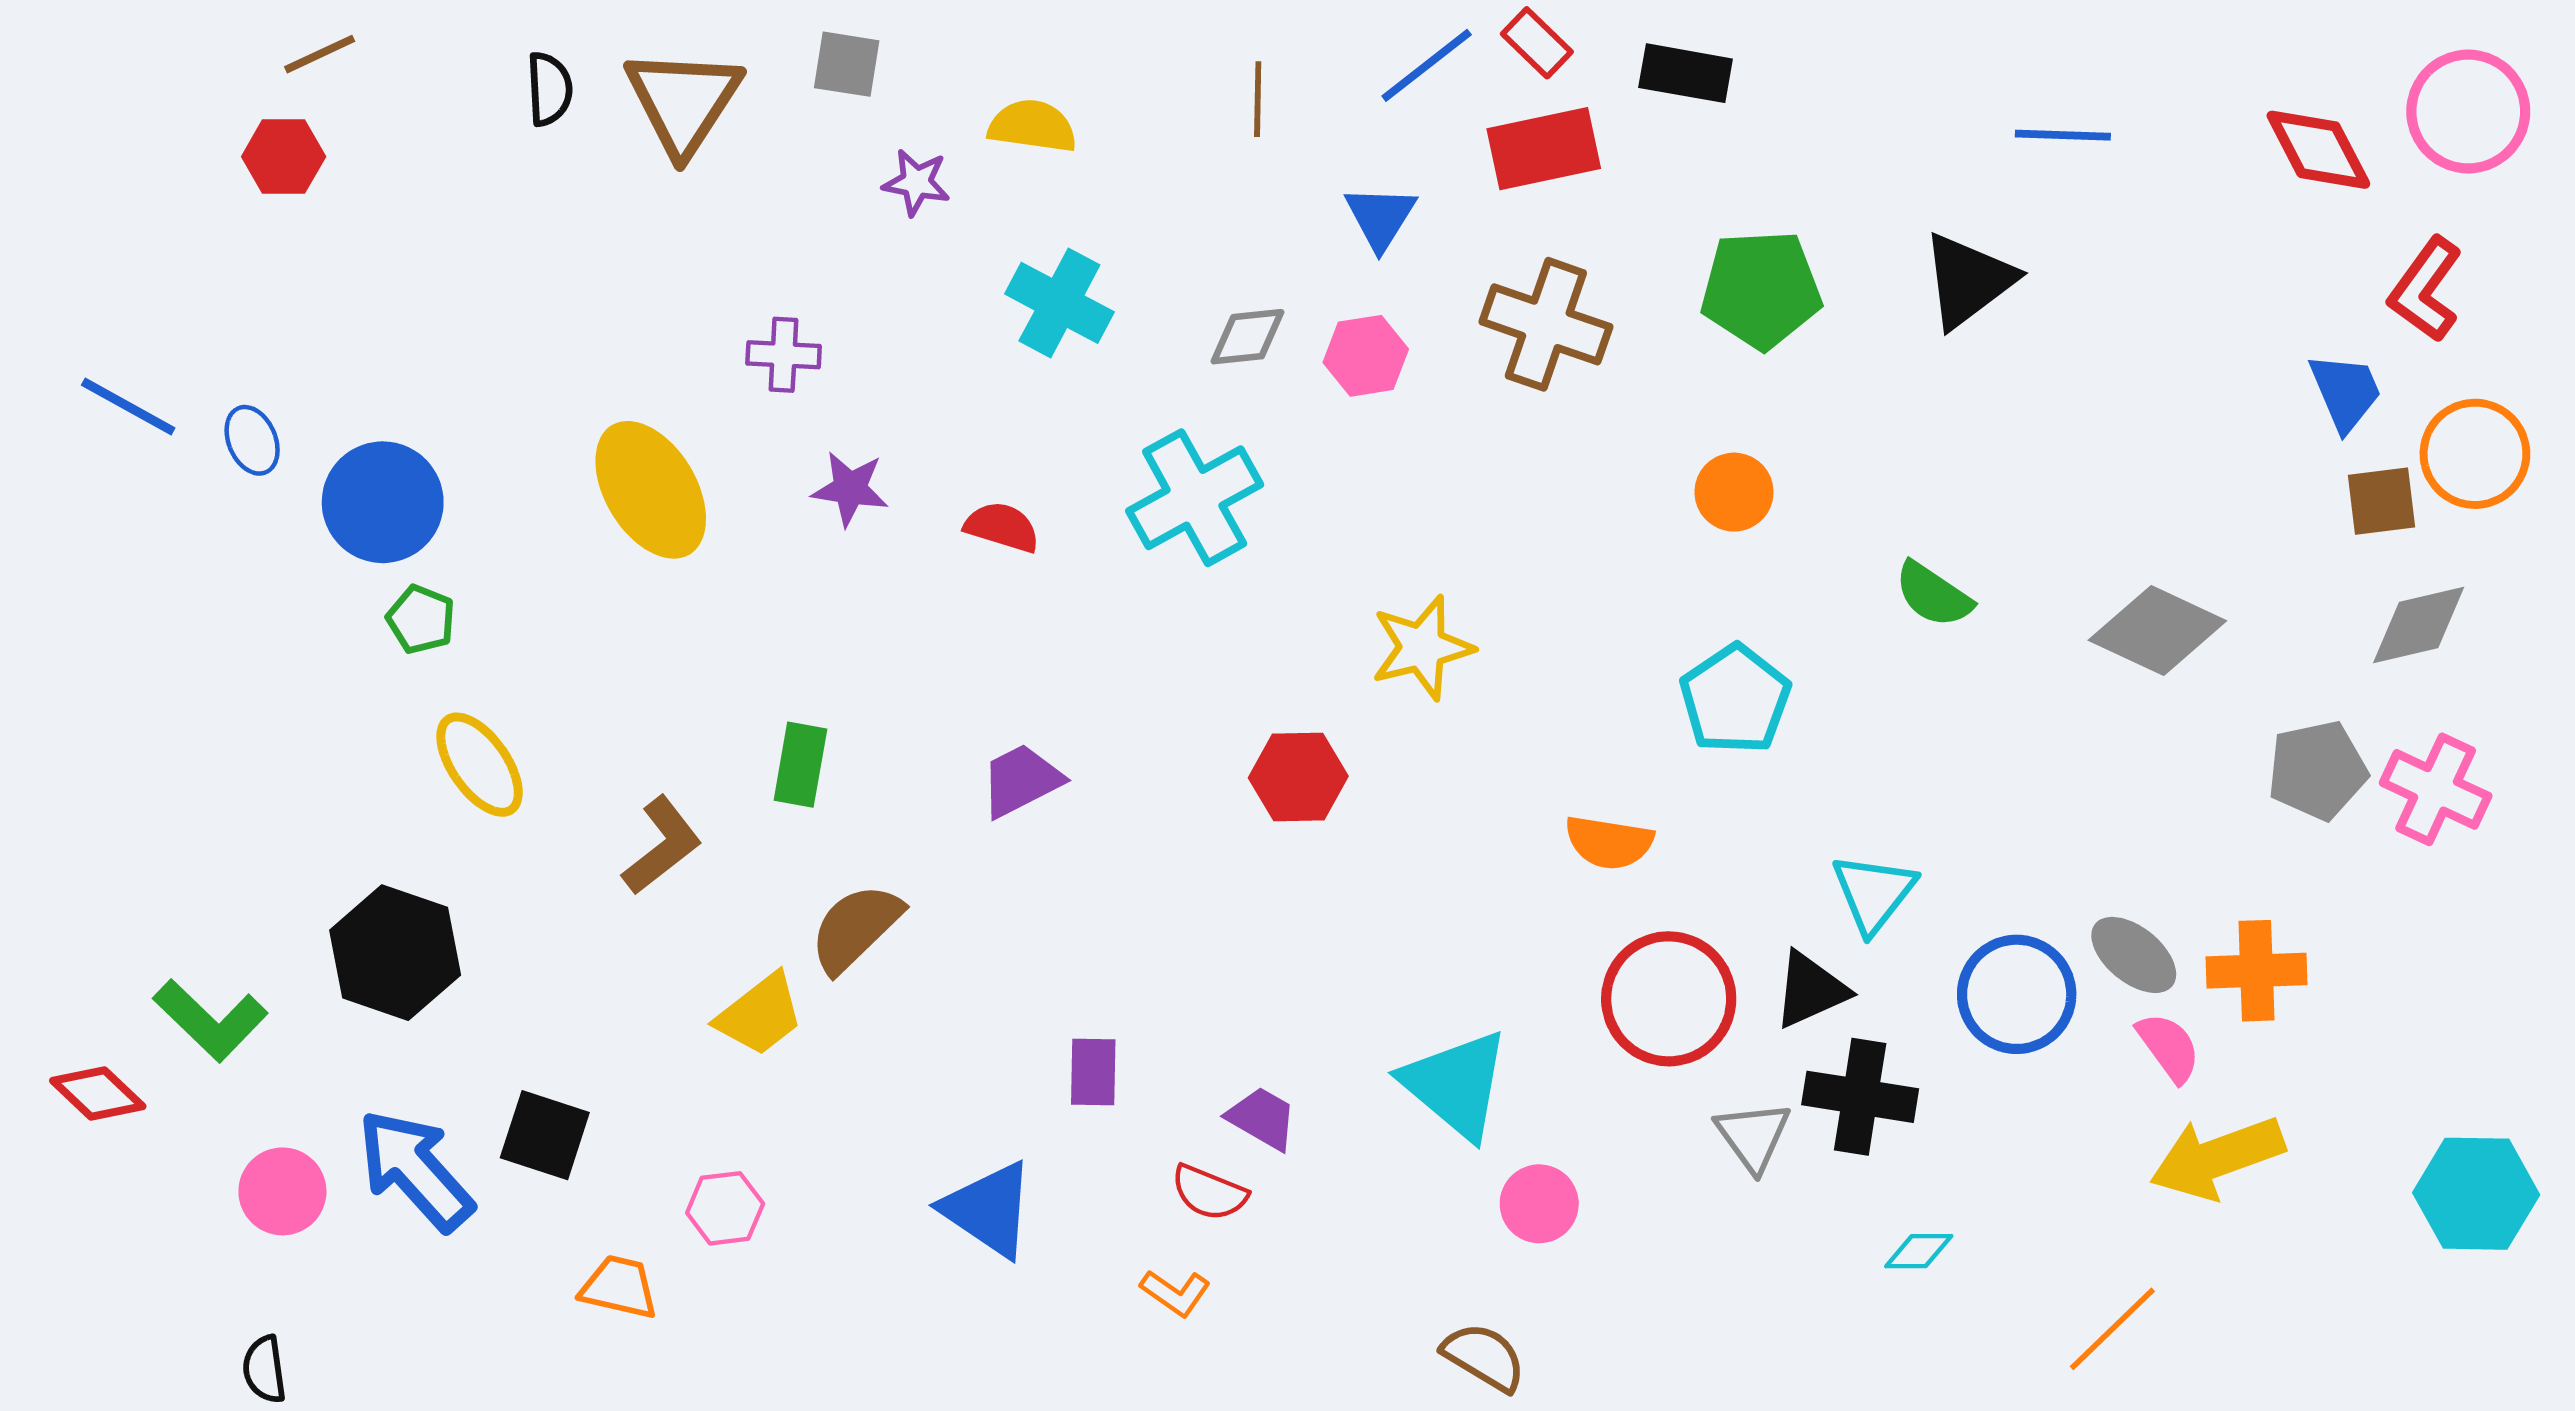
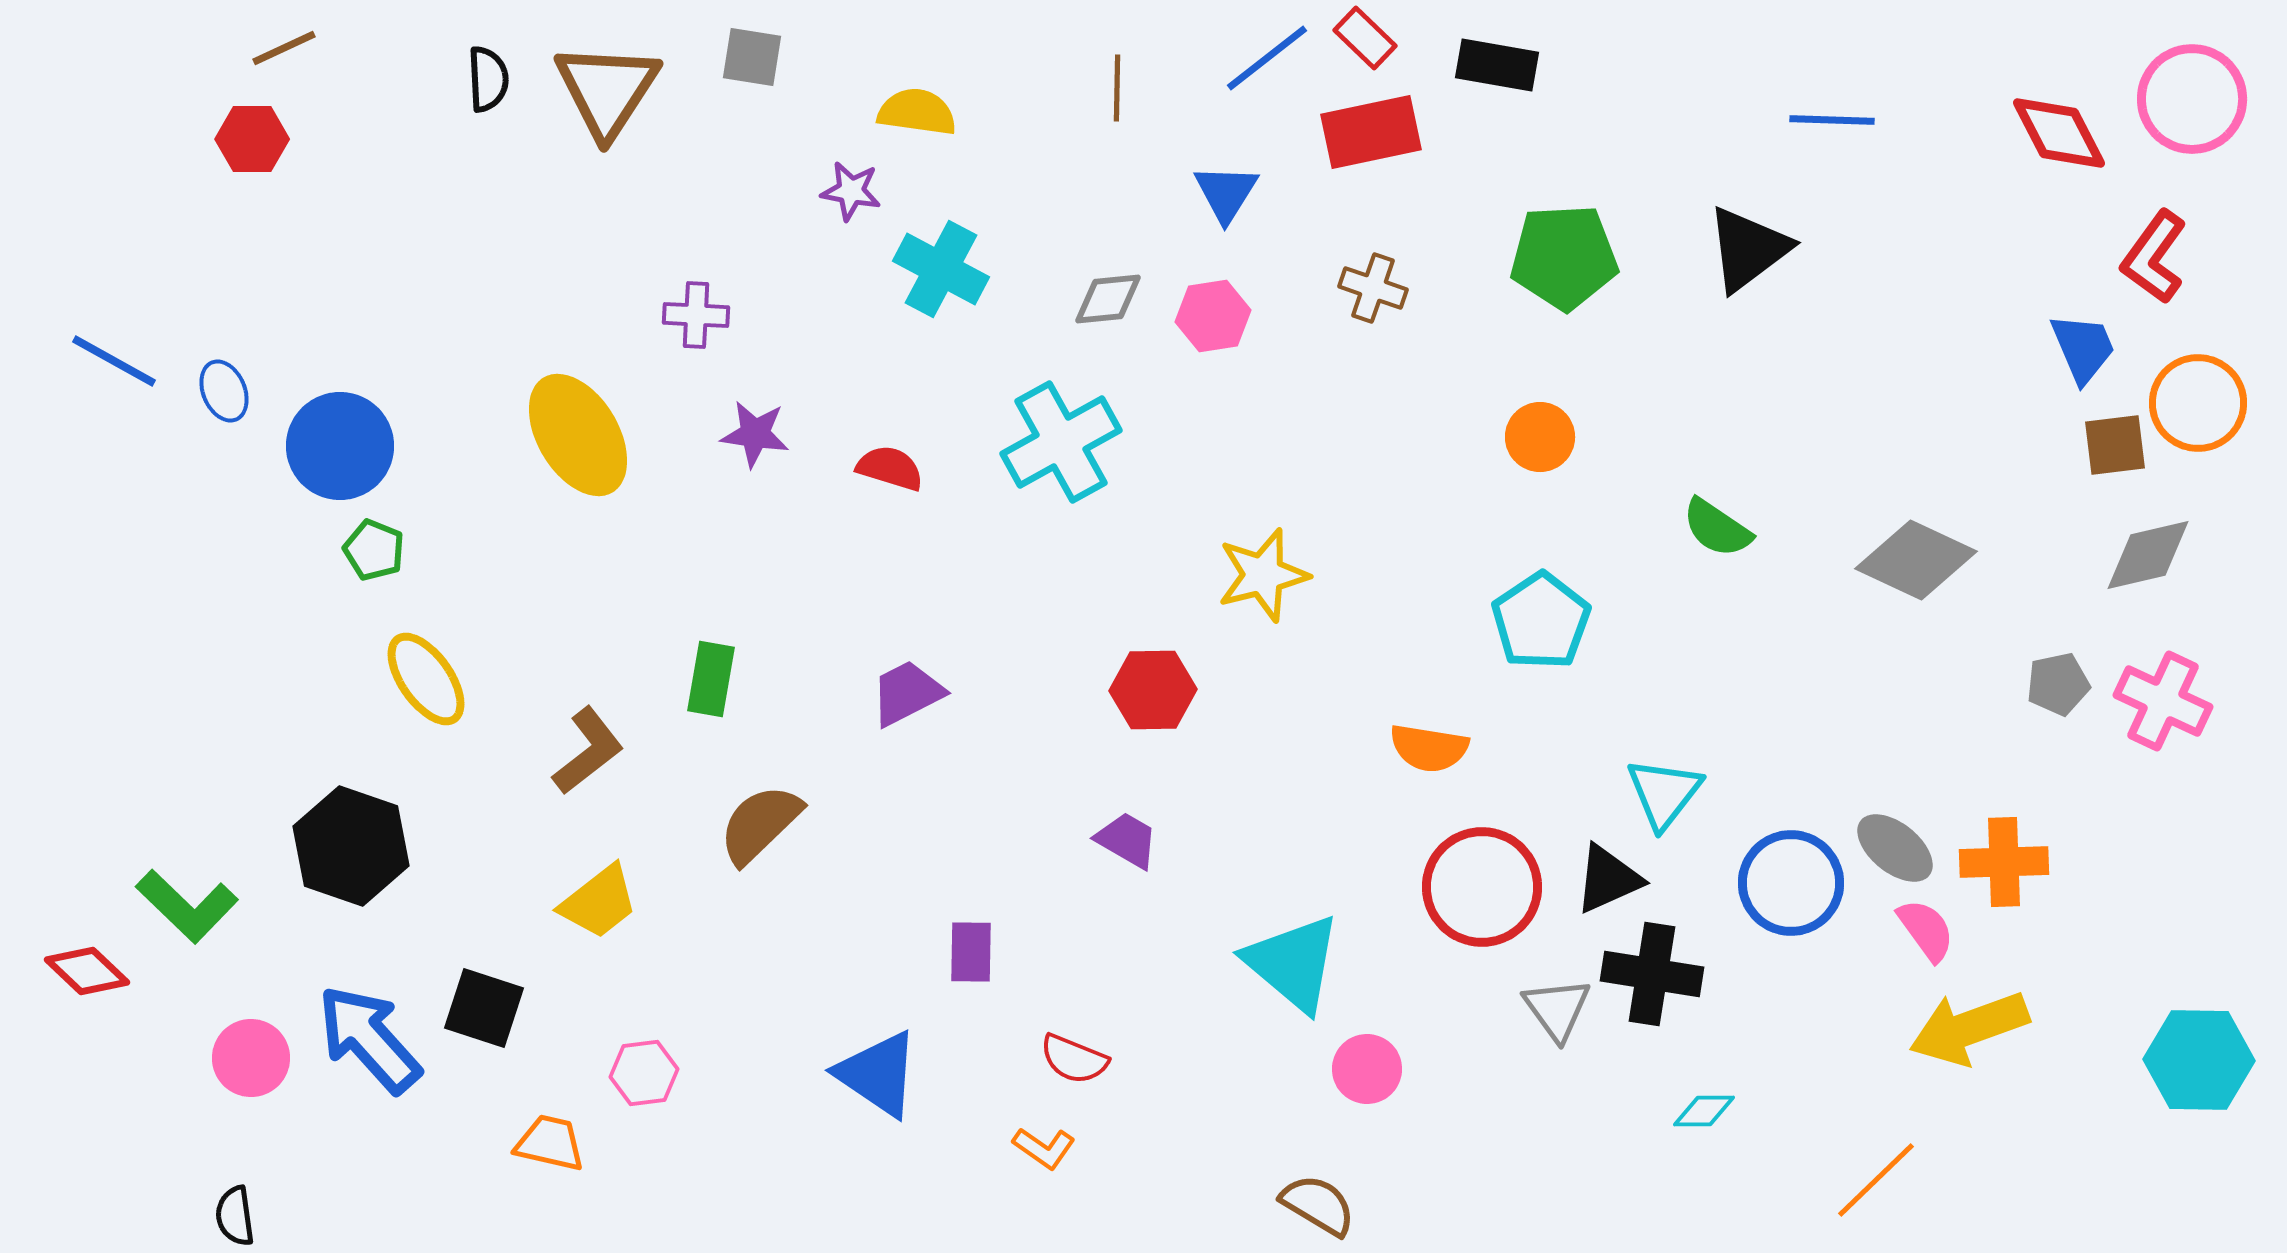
purple star: (916, 182) -> (851, 191), moved
brown cross: (1546, 324) -> (1373, 288), size x0.6
gray pentagon: (2317, 770) -> (2058, 684), size x0.7
yellow trapezoid: (760, 1015) -> (599, 902), moved
purple trapezoid: (1262, 1118) -> (1127, 840), moved

